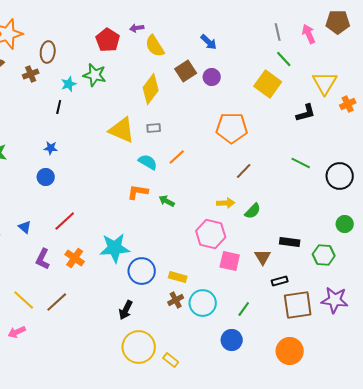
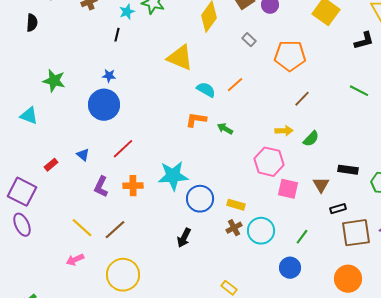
gray rectangle: (154, 128) -> (249, 40), moved, turned 48
blue circle: (46, 177) -> (104, 105), size x1.8
orange cross: (75, 258) -> (133, 186), turned -36
yellow circle: (139, 347) -> (123, 275), moved

